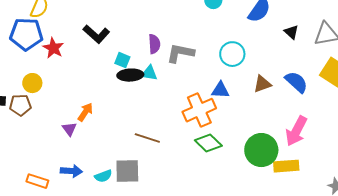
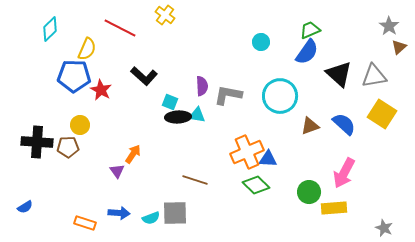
black triangle: (291, 32) -> (339, 74), size x1.8
cyan circle: (232, 54) -> (280, 96), size x1.4
blue triangle: (220, 90) -> (268, 159), moved
green circle: (261, 150) -> (309, 192), size x0.7

